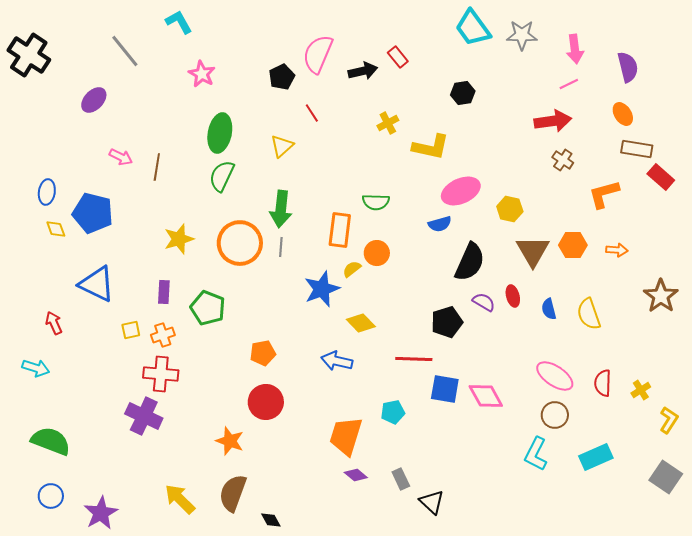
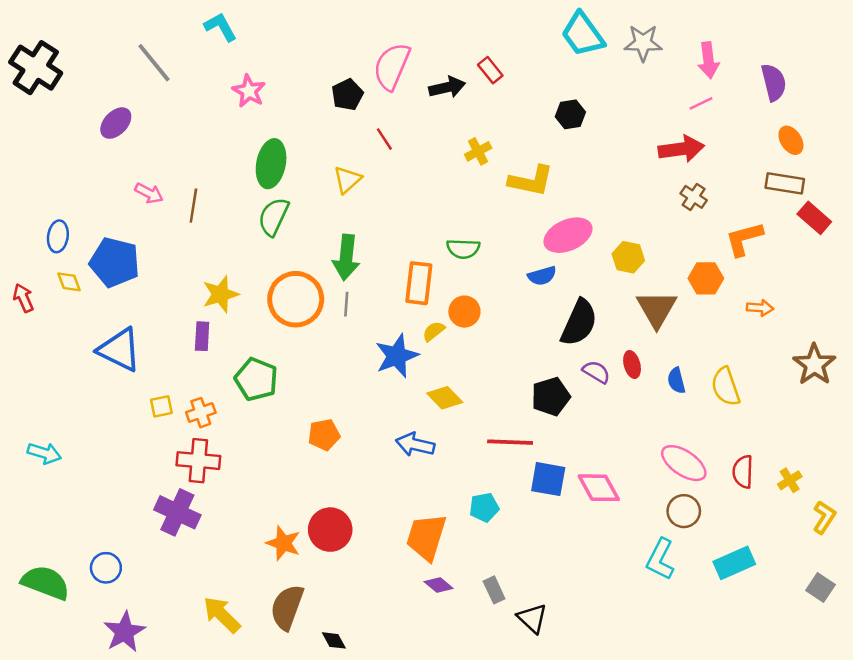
orange ellipse: (623, 114) -> (791, 140), moved
orange hexagon: (573, 245) -> (706, 278), moved
purple rectangle: (164, 292) -> (202, 336), moved
red arrow: (54, 323) -> (23, 298), moved
red circle: (266, 402) -> (330, 530), moved
green semicircle: (51, 441) -> (46, 583), moved
gray square: (666, 477) -> (821, 587), size x0.7
blue circle: (51, 496) -> (106, 568), moved

